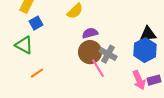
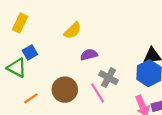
blue square: (36, 23) -> (30, 52), moved
brown circle: (90, 52) -> (65, 90), moved

